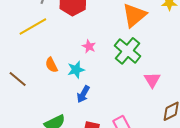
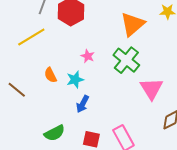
pink triangle: (152, 80) -> (151, 89), size x1.4

